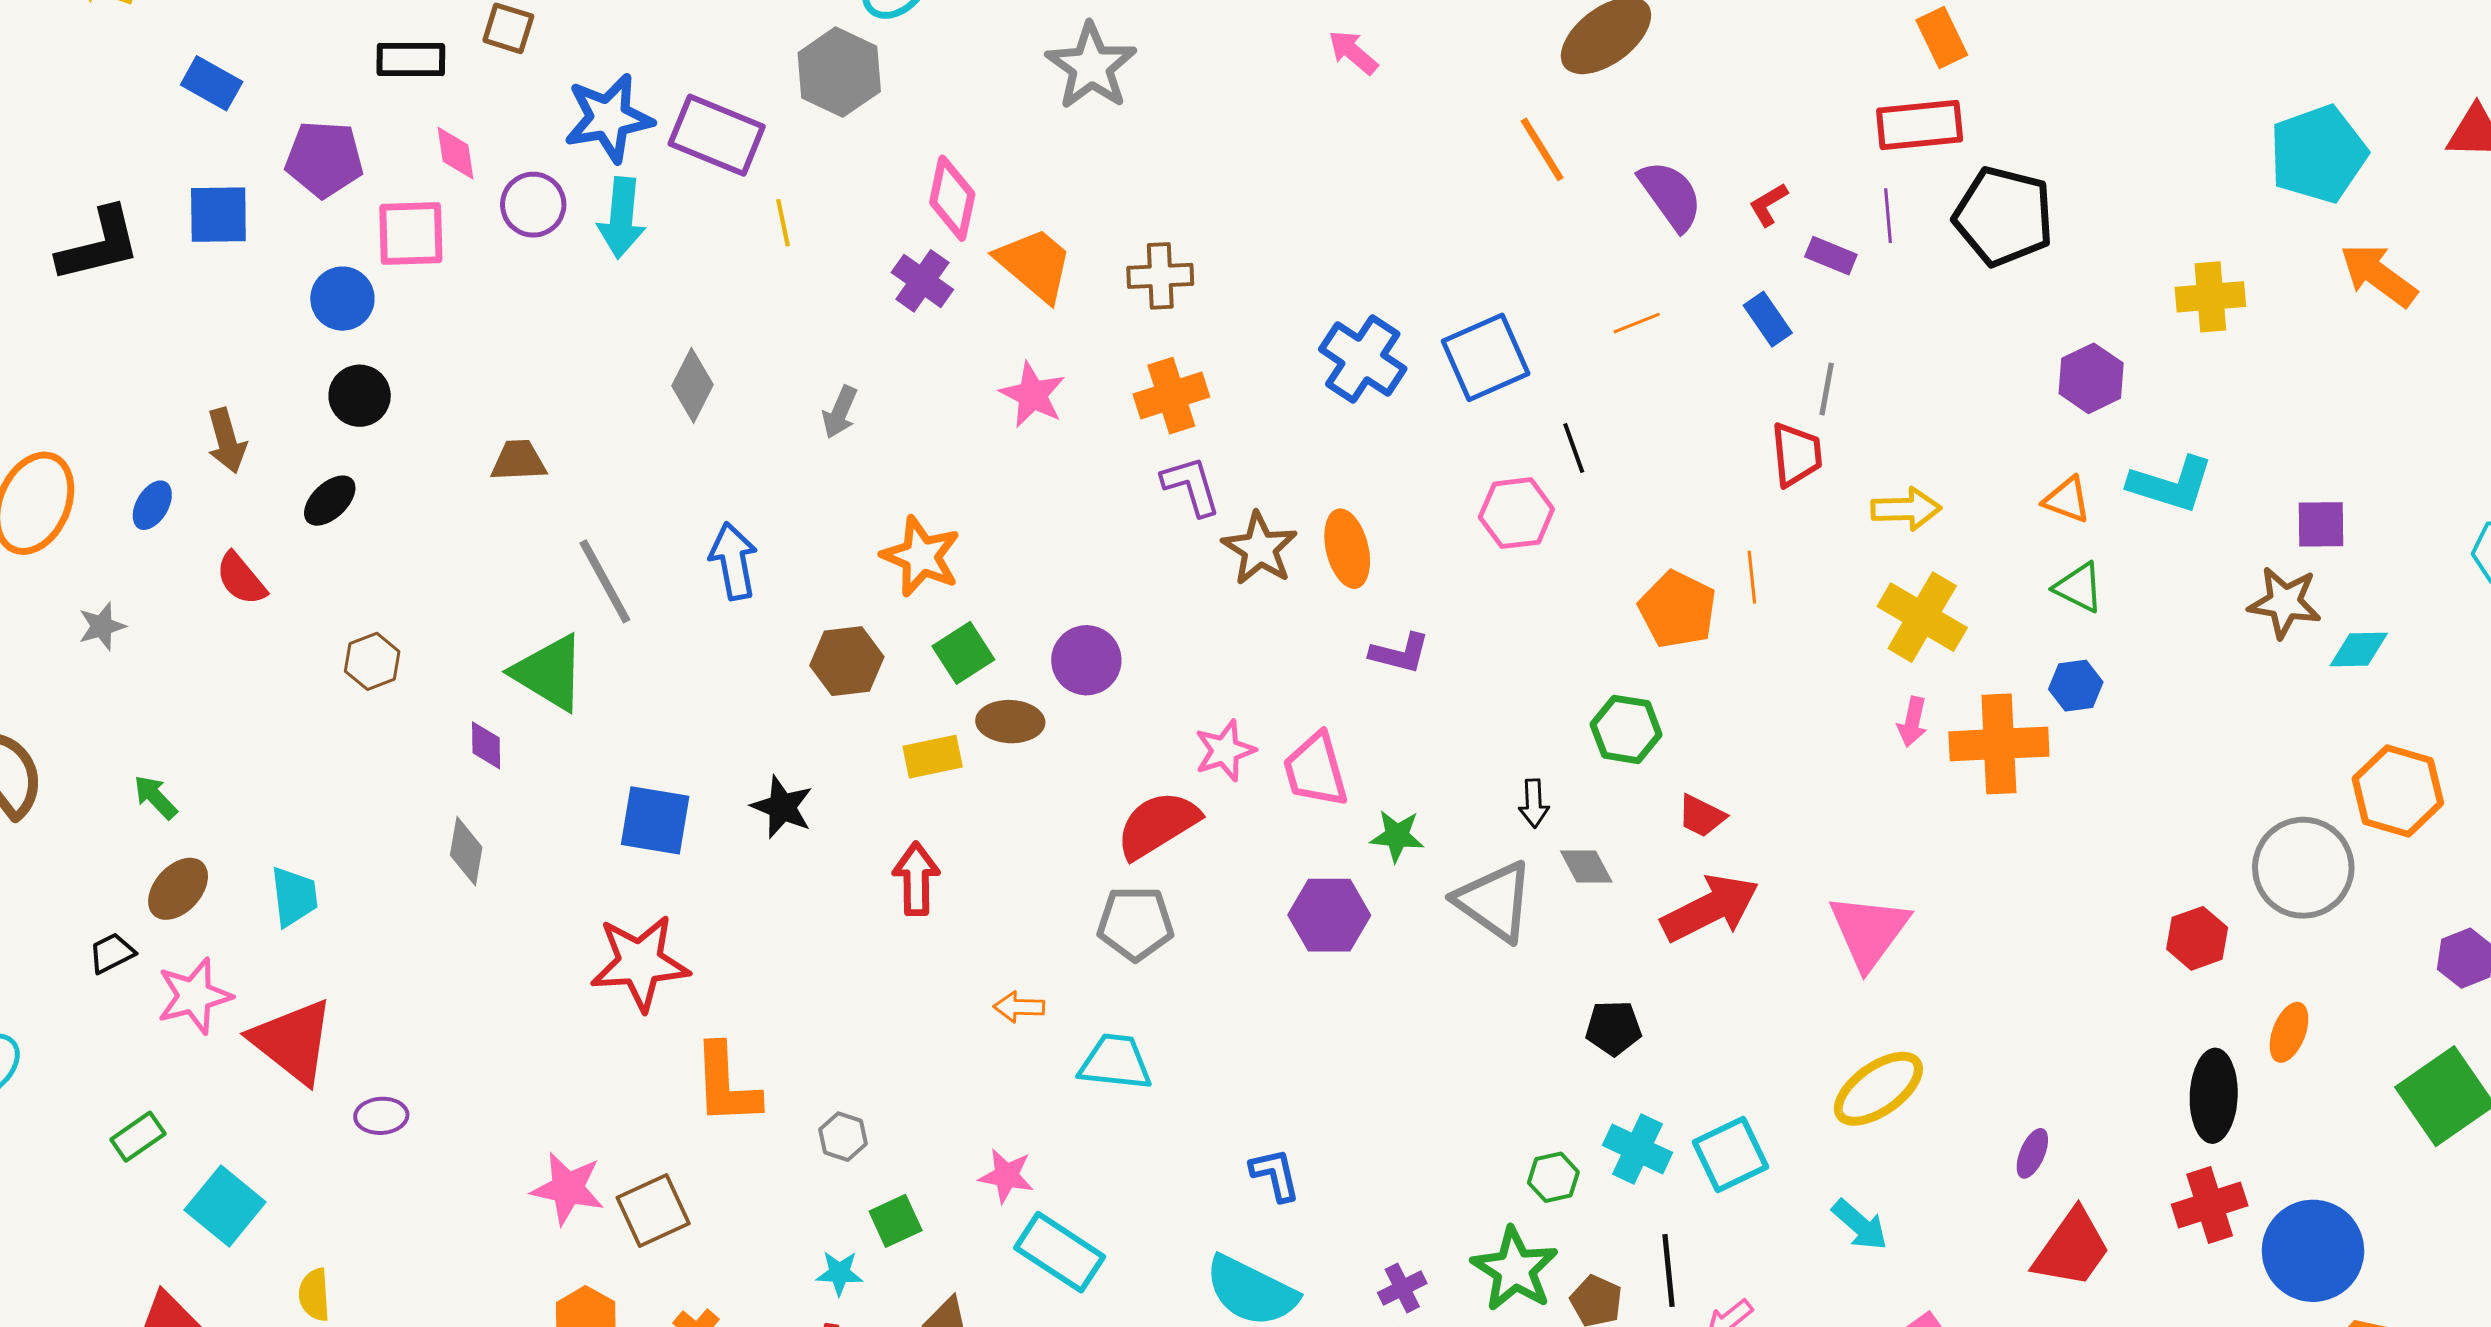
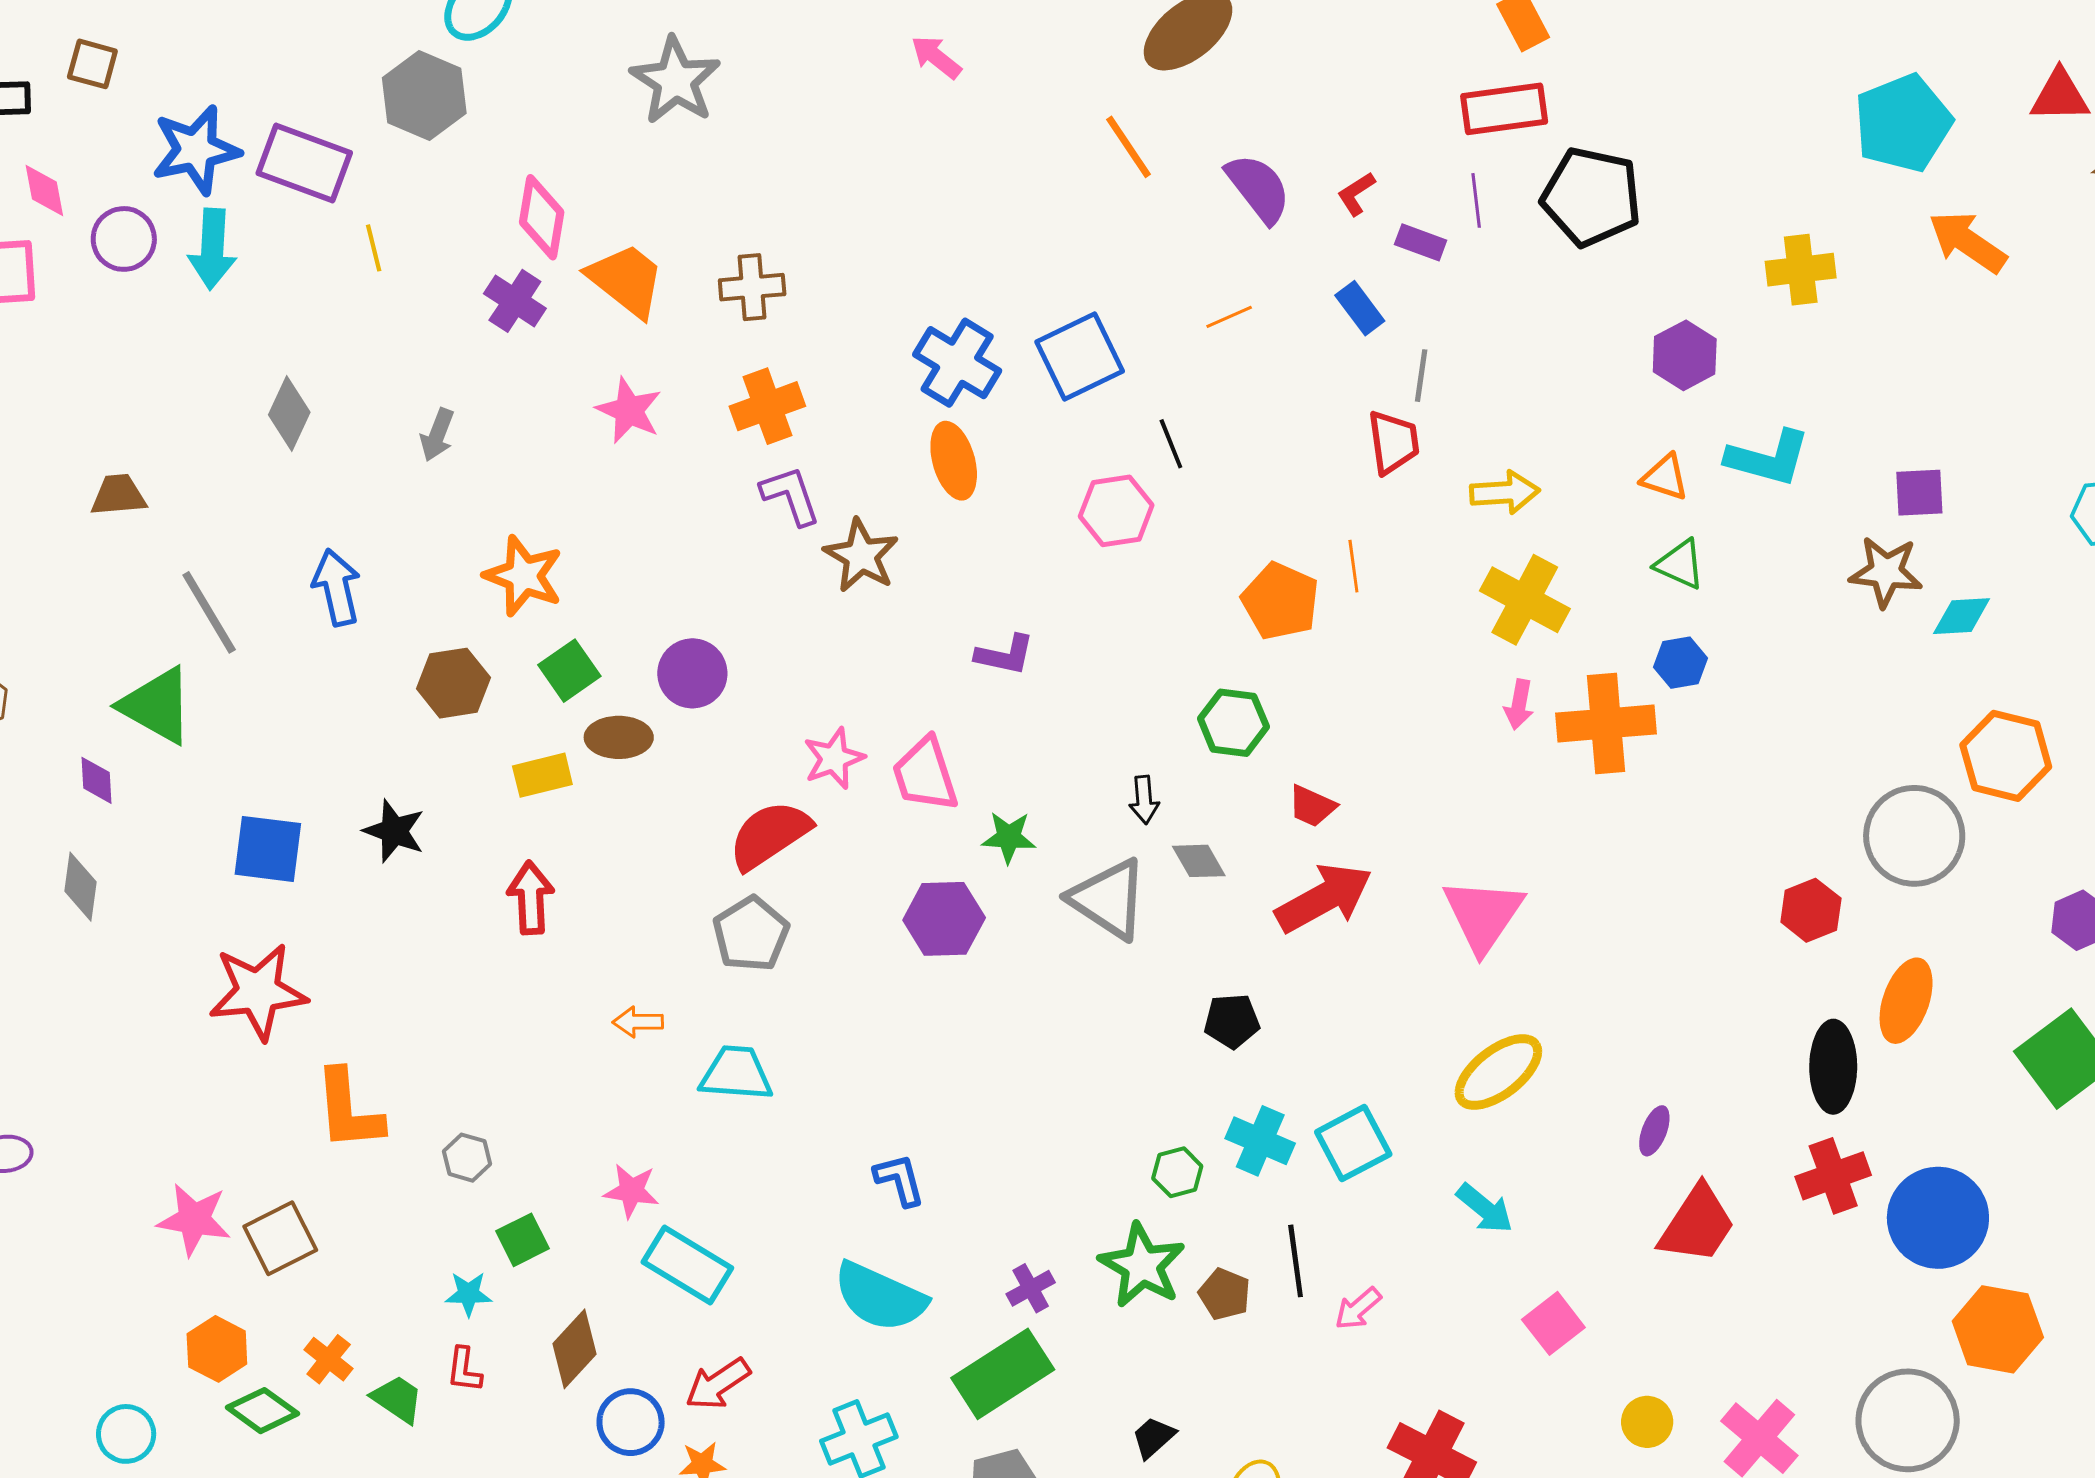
orange ellipse: (1347, 549) -> (954, 461), moved
gray pentagon: (1135, 923) -> (751, 934), turned -30
orange ellipse: (2289, 1032) -> (1906, 1001), size x1.4

